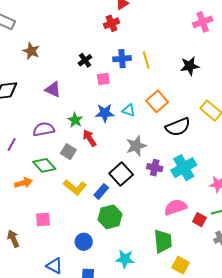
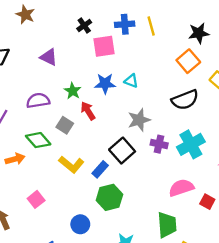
pink square: (103, 79) -> (104, 46), size x1.5
orange square: (157, 101) -> (188, 61), moved
pink square: (43, 220) -> (36, 199), turned -35

